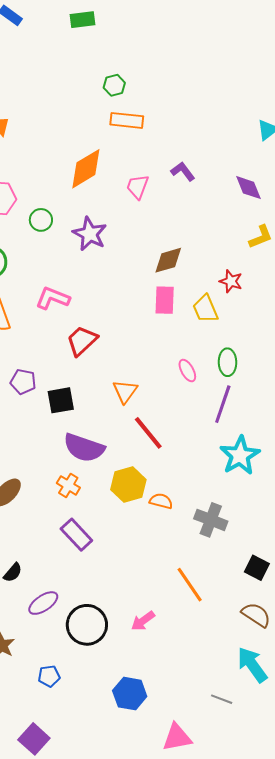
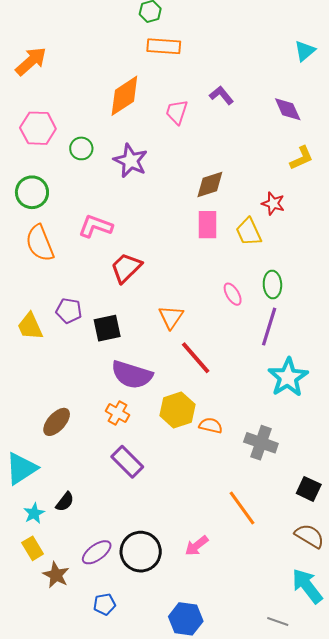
purple ellipse: (43, 603) -> (97, 552), moved

